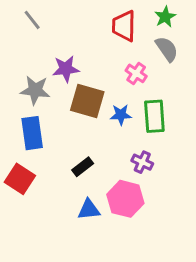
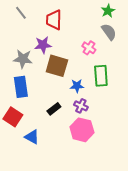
red trapezoid: (124, 26) -> (54, 20), moved
blue star: (121, 115) -> (77, 86), moved
purple cross: (142, 162) -> (81, 106), moved
blue triangle: (89, 210) -> (32, 137), moved, turned 35

